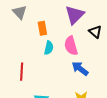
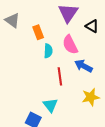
red line: (22, 72) -> (60, 76), moved

